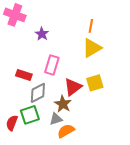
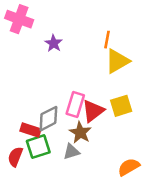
orange line: (91, 26) -> (107, 40), moved
pink rectangle: (52, 65) -> (75, 104), moved
red rectangle: (24, 75) -> (31, 130), moved
orange semicircle: (66, 131) -> (129, 167), moved

